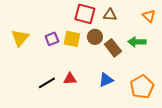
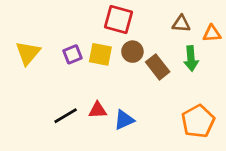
brown triangle: (110, 15) -> (181, 24), moved
orange triangle: (149, 16) -> (212, 33), moved, turned -48
green arrow: (137, 42) -> (191, 59), turned -96
blue triangle: (106, 80) -> (124, 120), moved

